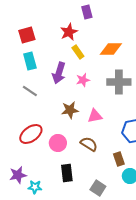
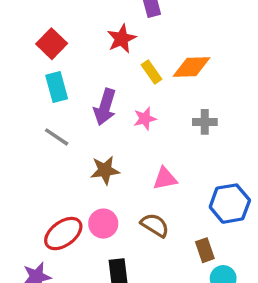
red square: (27, 35) -> (52, 44), turned -30
yellow rectangle: (78, 52) -> (152, 72), moved
gray cross: (119, 82) -> (205, 122), size x0.6
brown star: (70, 110) -> (105, 170), moved
red ellipse: (31, 134) -> (63, 234), moved

